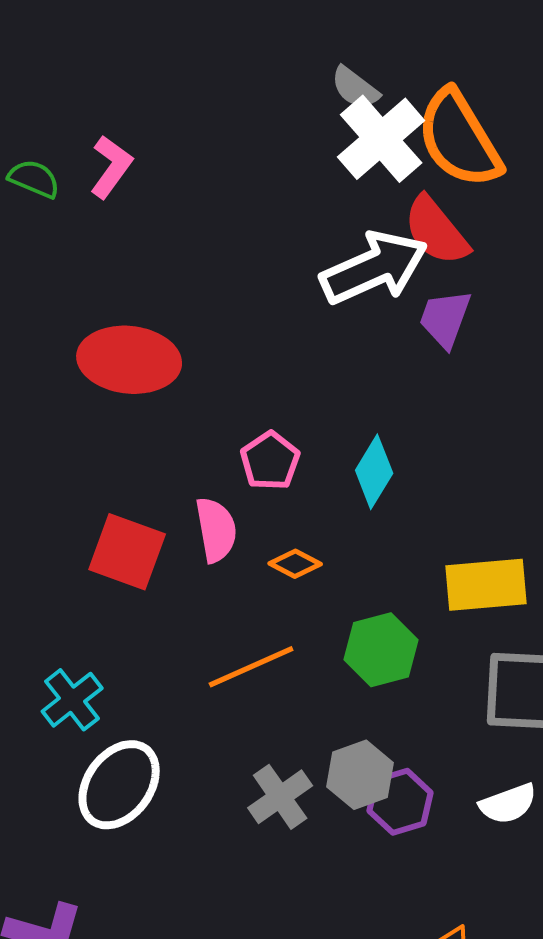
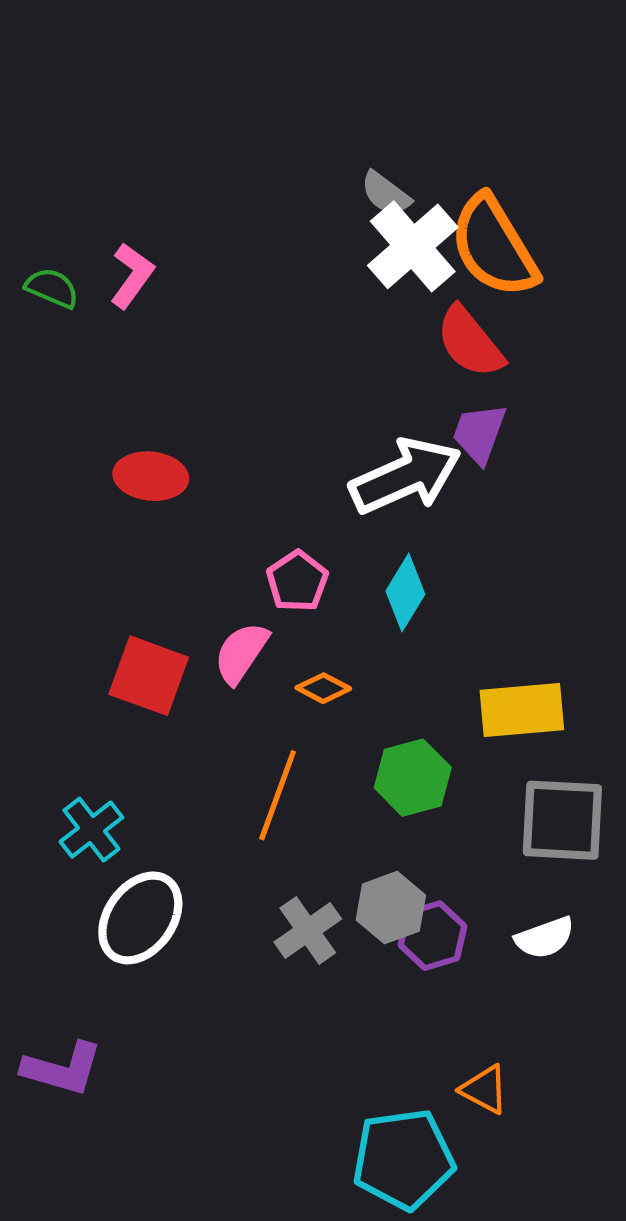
white arrow: (374, 268) -> (405, 476), moved
red ellipse: (129, 360) -> (151, 476), size x0.7
pink semicircle: (216, 530) -> (241, 653), turned -136
orange line: (251, 667) -> (278, 795), turned -46

